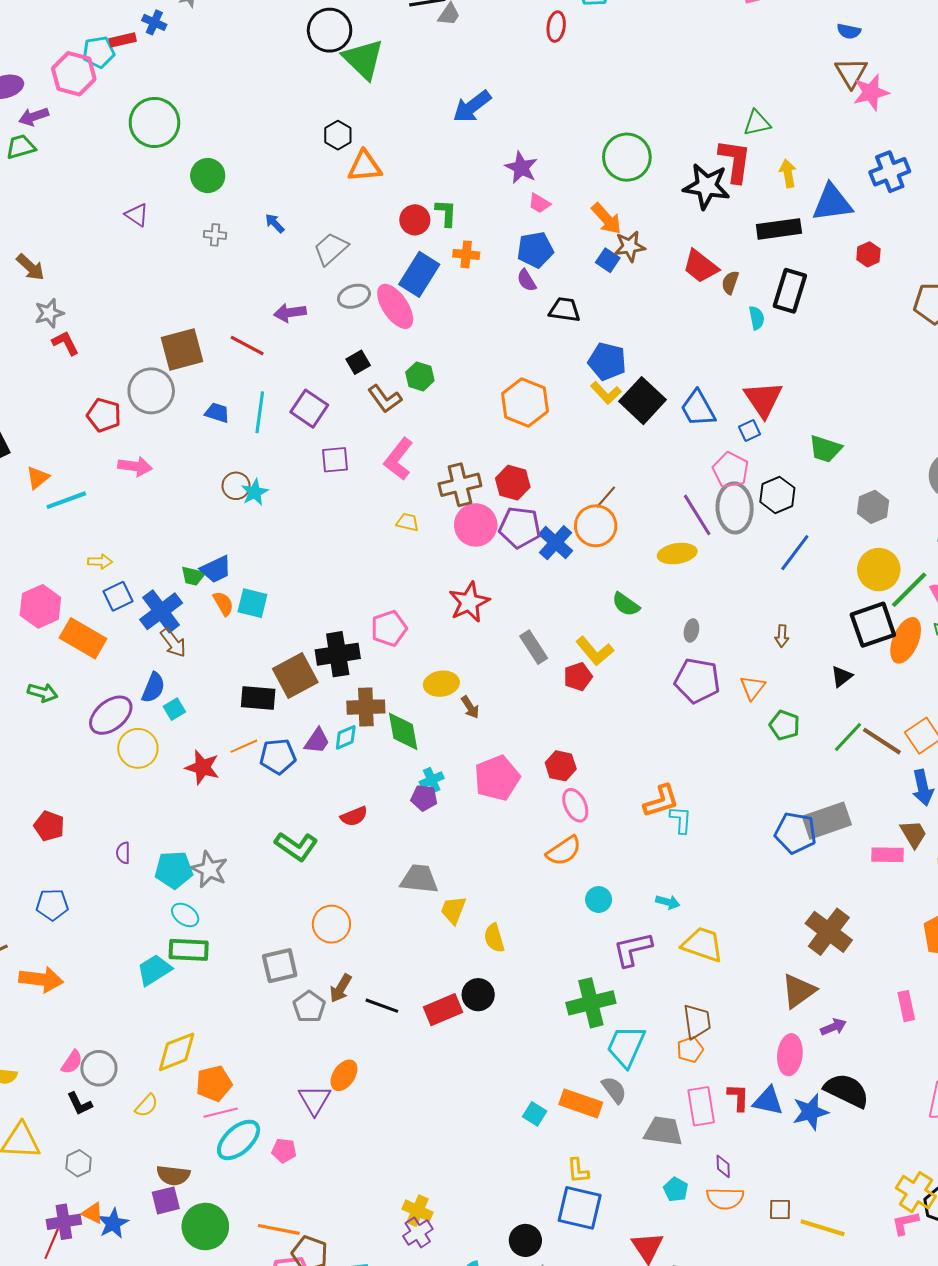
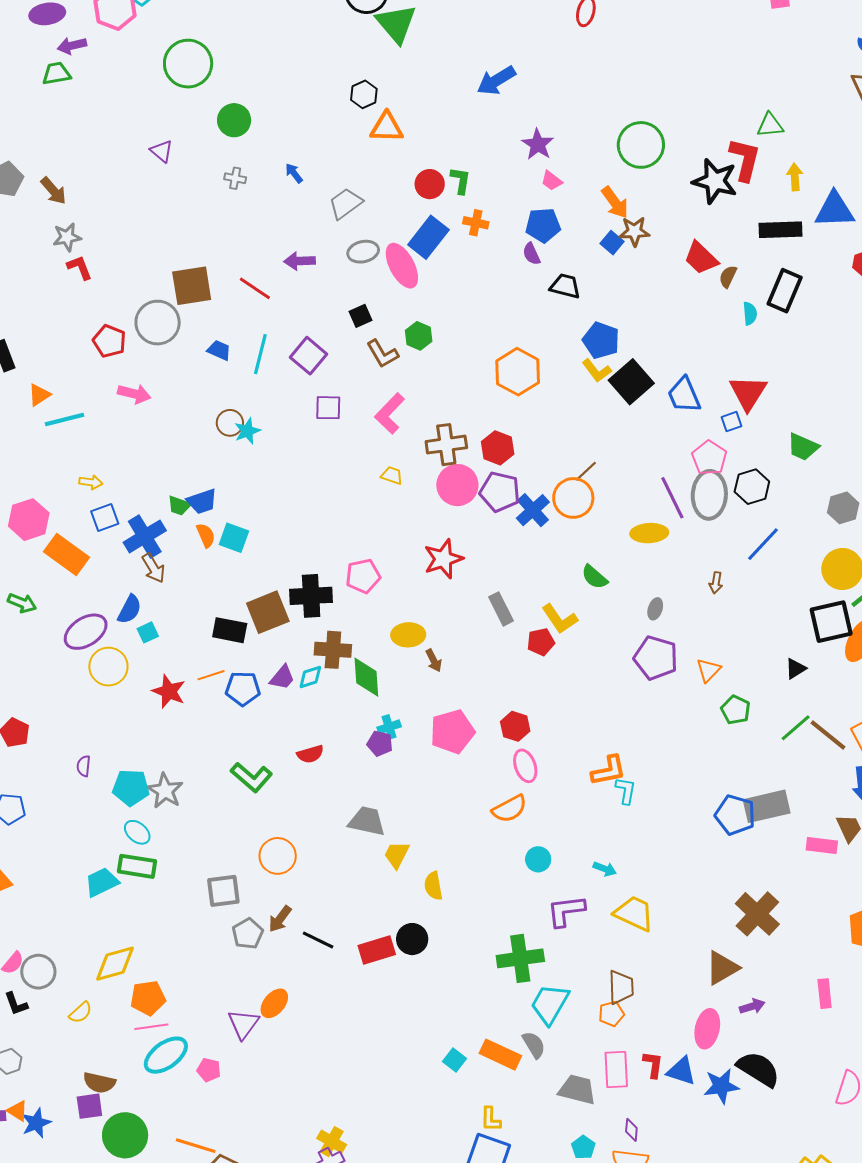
brown arrow: (782, 636) -> (716, 583), moved

